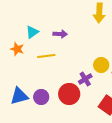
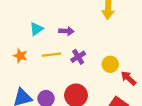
orange star: (17, 49) -> (20, 56), moved
purple cross: (85, 79) -> (78, 57), moved

